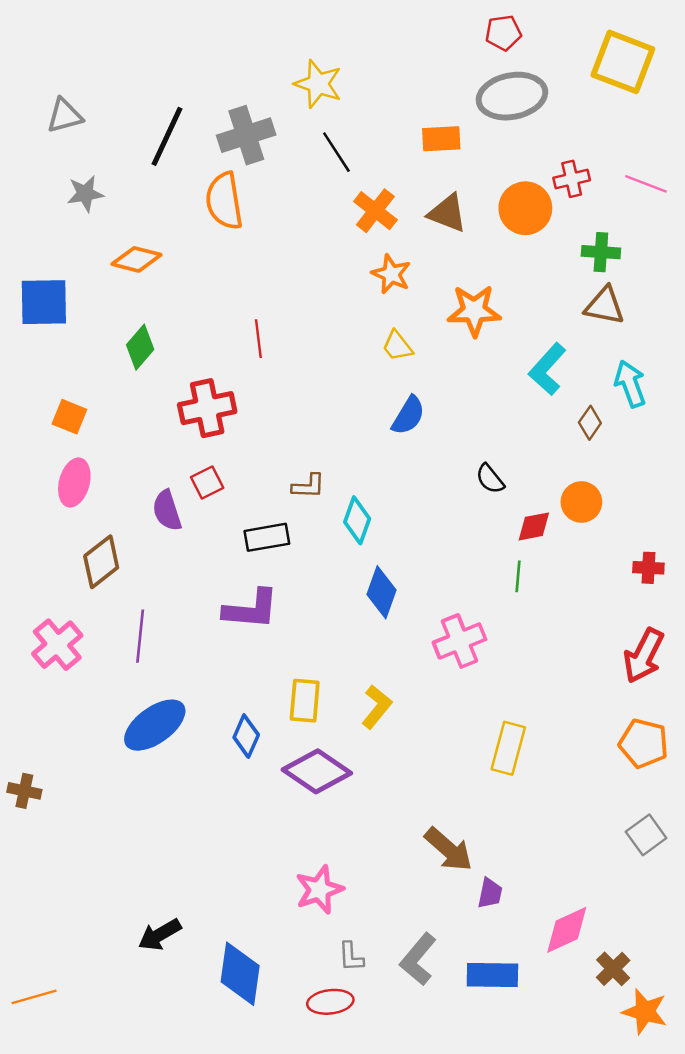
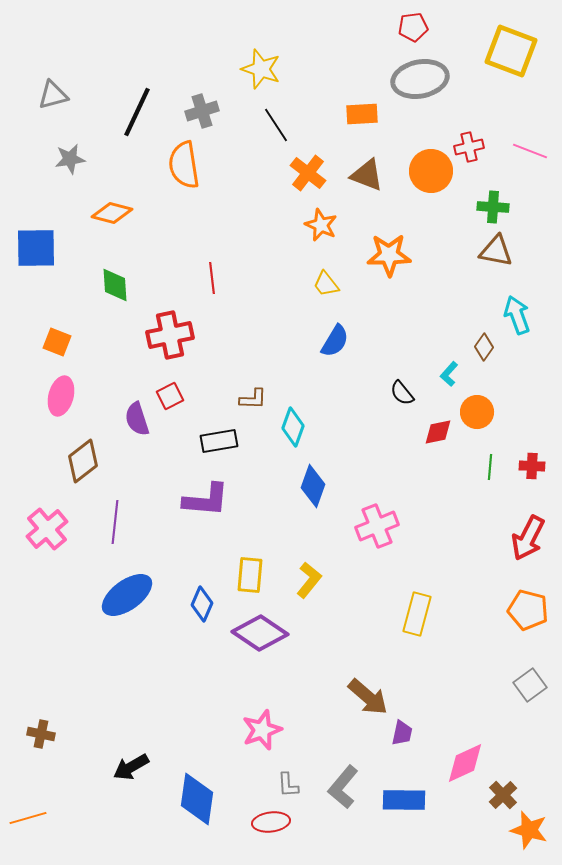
gray cross: (246, 135) -> (202, 111), size x0.7
green diamond: (140, 347) -> (115, 285), turned -45
cyan L-shape: (547, 369) -> (449, 374), moved, size x0.6
green line: (518, 576) -> (490, 467), moved
brown cross: (24, 791) -> (41, 734), moved

